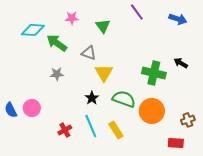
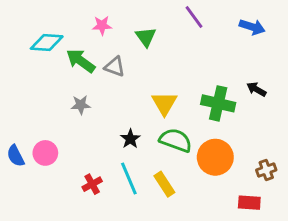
gray triangle: (89, 53) -> (115, 67), moved
yellow triangle: (104, 73) -> (164, 103), moved

